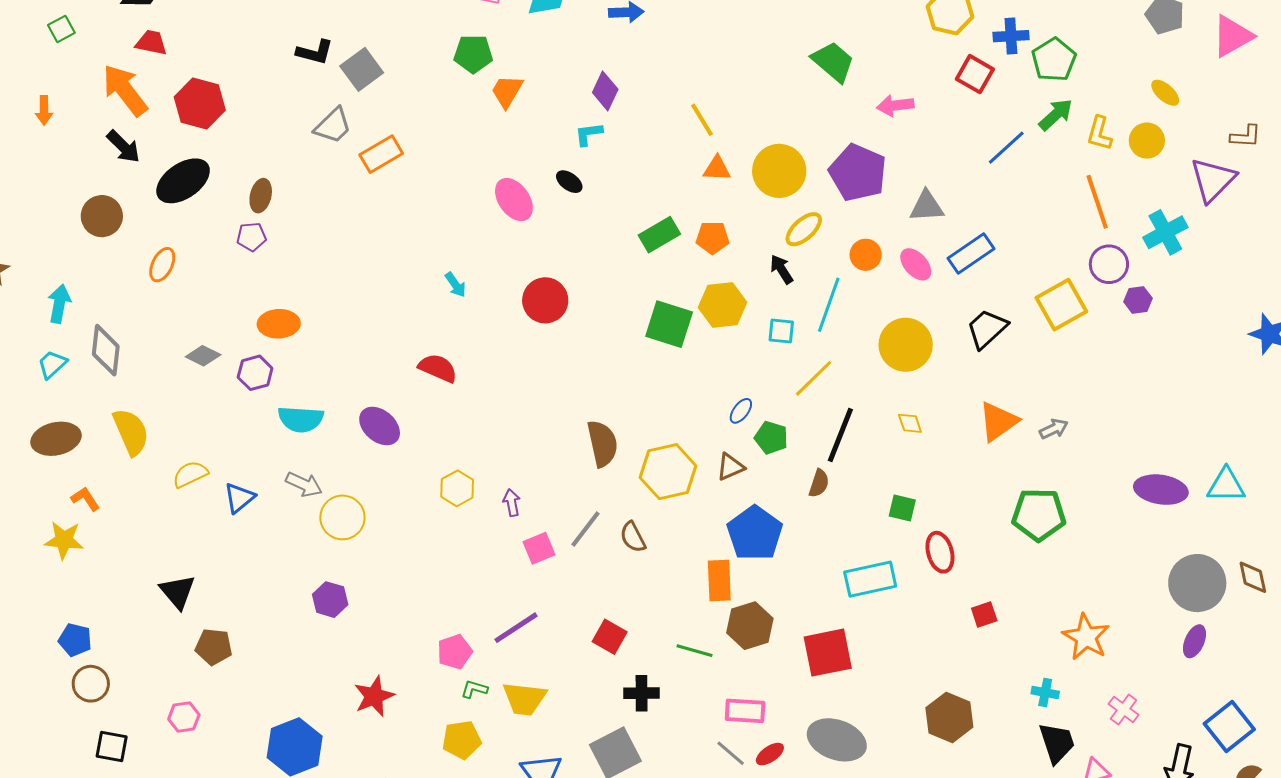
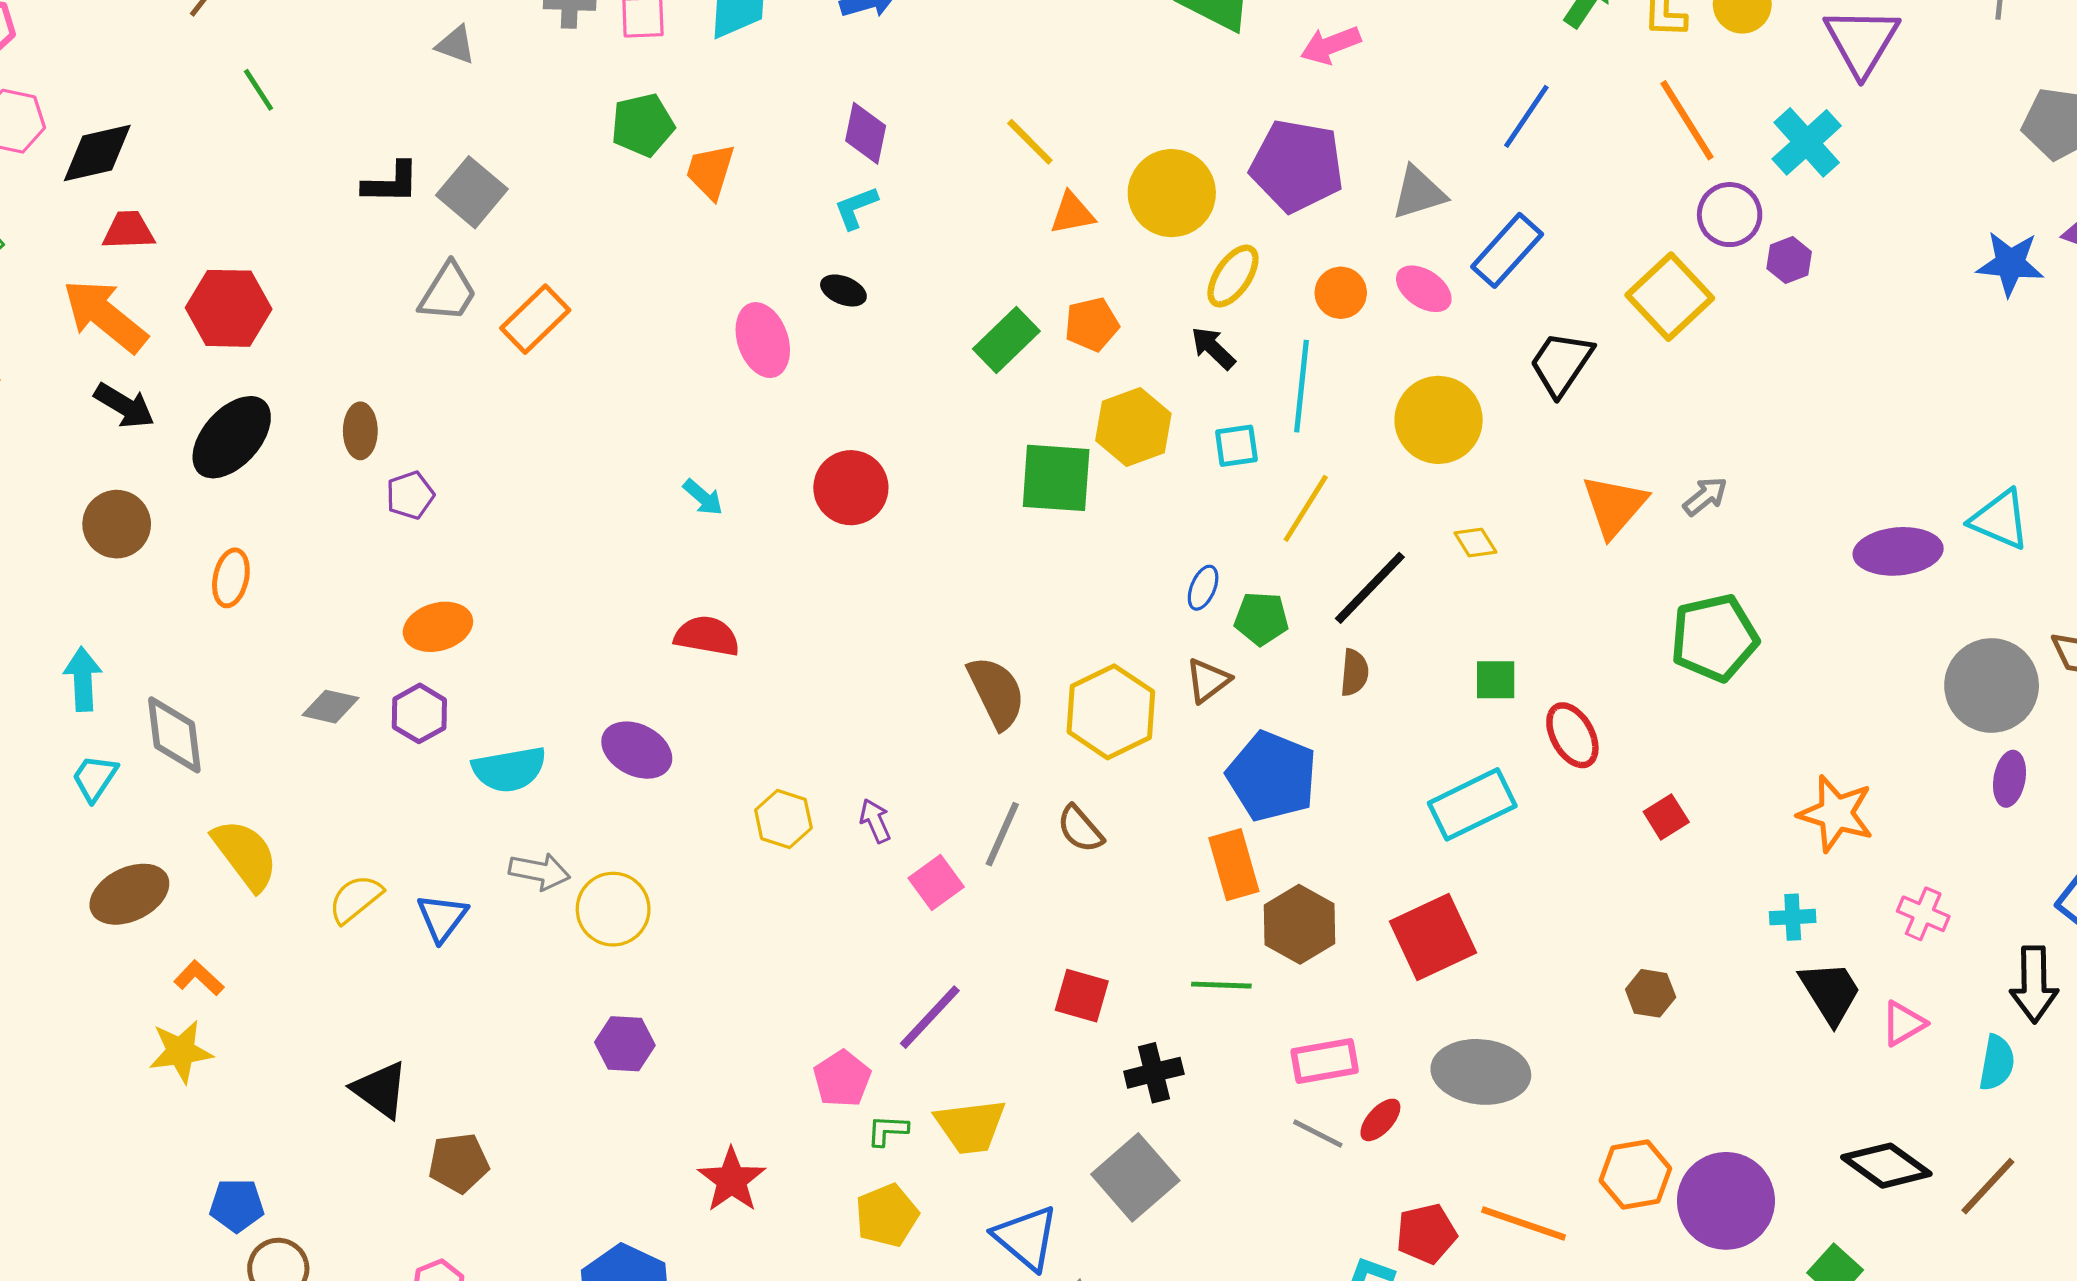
blue line: (1006, 148) -> (1526, 116), moved
pink ellipse: (514, 200) -> (763, 340), turned 30
purple pentagon: (251, 237) -> (410, 495), moved
black line: (840, 435) -> (1370, 588), turned 36
cyan triangle: (1226, 485) -> (2000, 520), turned 36
brown hexagon: (949, 717) -> (1651, 993), size x0.6

